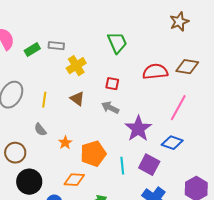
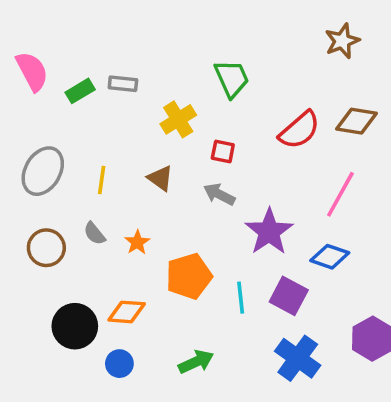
yellow cross: (76, 66) -> (178, 119), moved
red semicircle: (155, 72) -> (299, 130), turned 145
orange star: (65, 143) -> (137, 242), moved
brown circle: (15, 153) -> (46, 248), moved
orange diamond: (74, 180) -> (127, 312), moved

